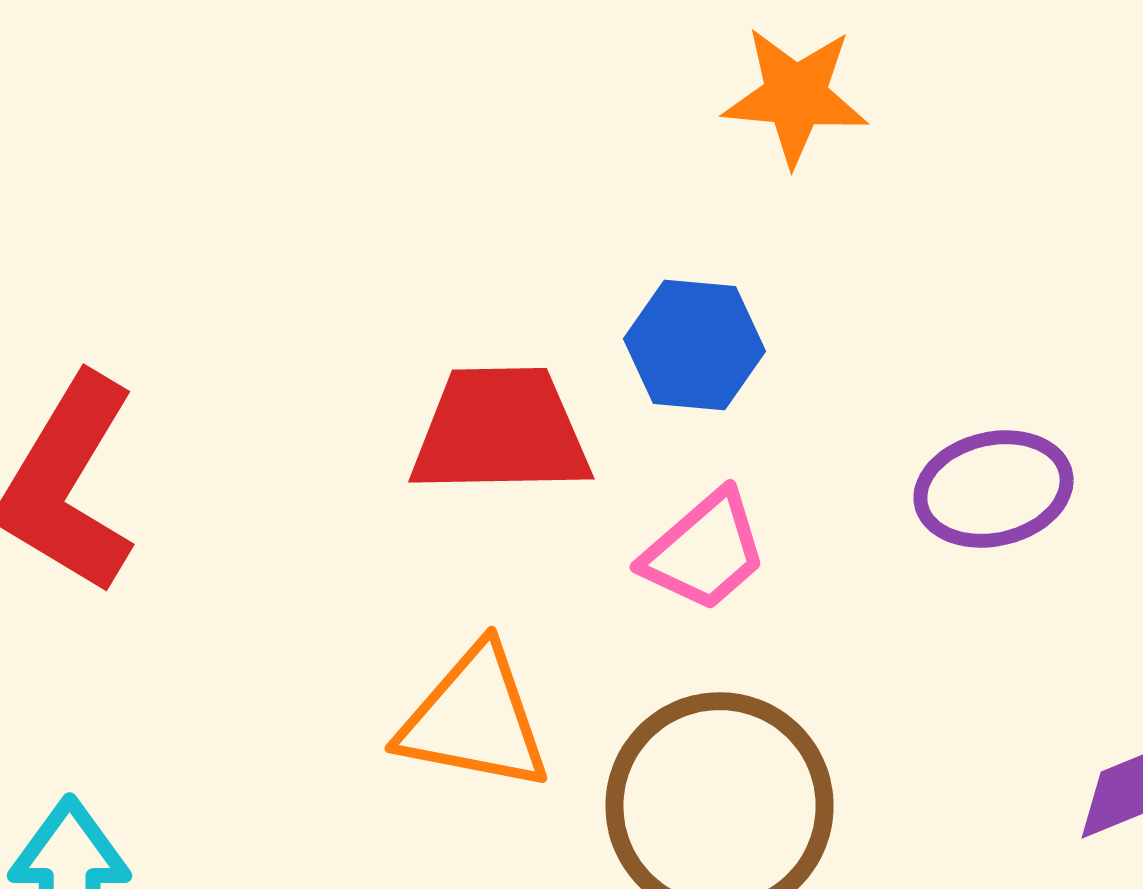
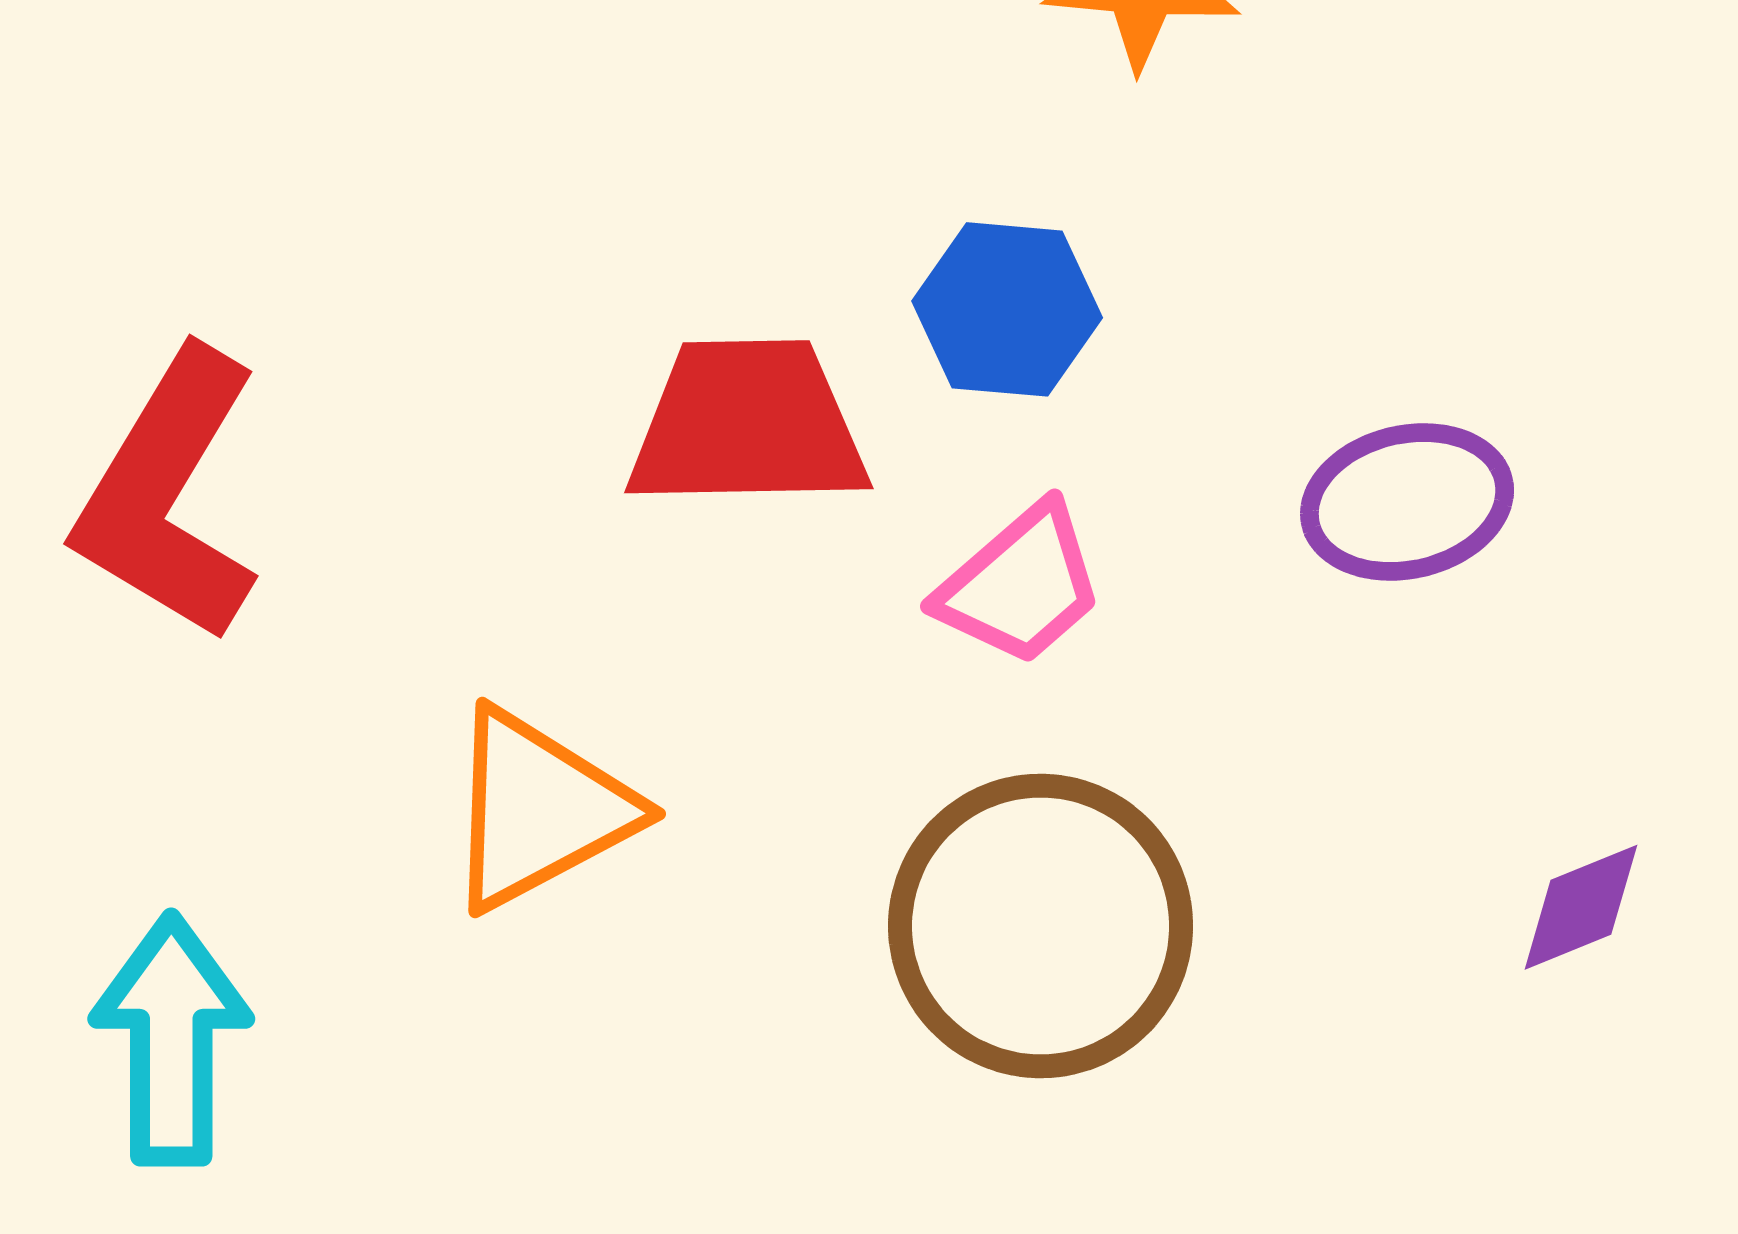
orange triangle: (475, 719) -> (539, 810), moved, turned -39

